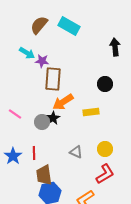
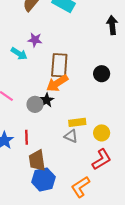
cyan arrow: (27, 53) -> (19, 54), moved
brown rectangle: (53, 79) -> (59, 65), moved
black circle: (105, 84) -> (102, 74), moved
yellow rectangle: (91, 112) -> (77, 122), moved

